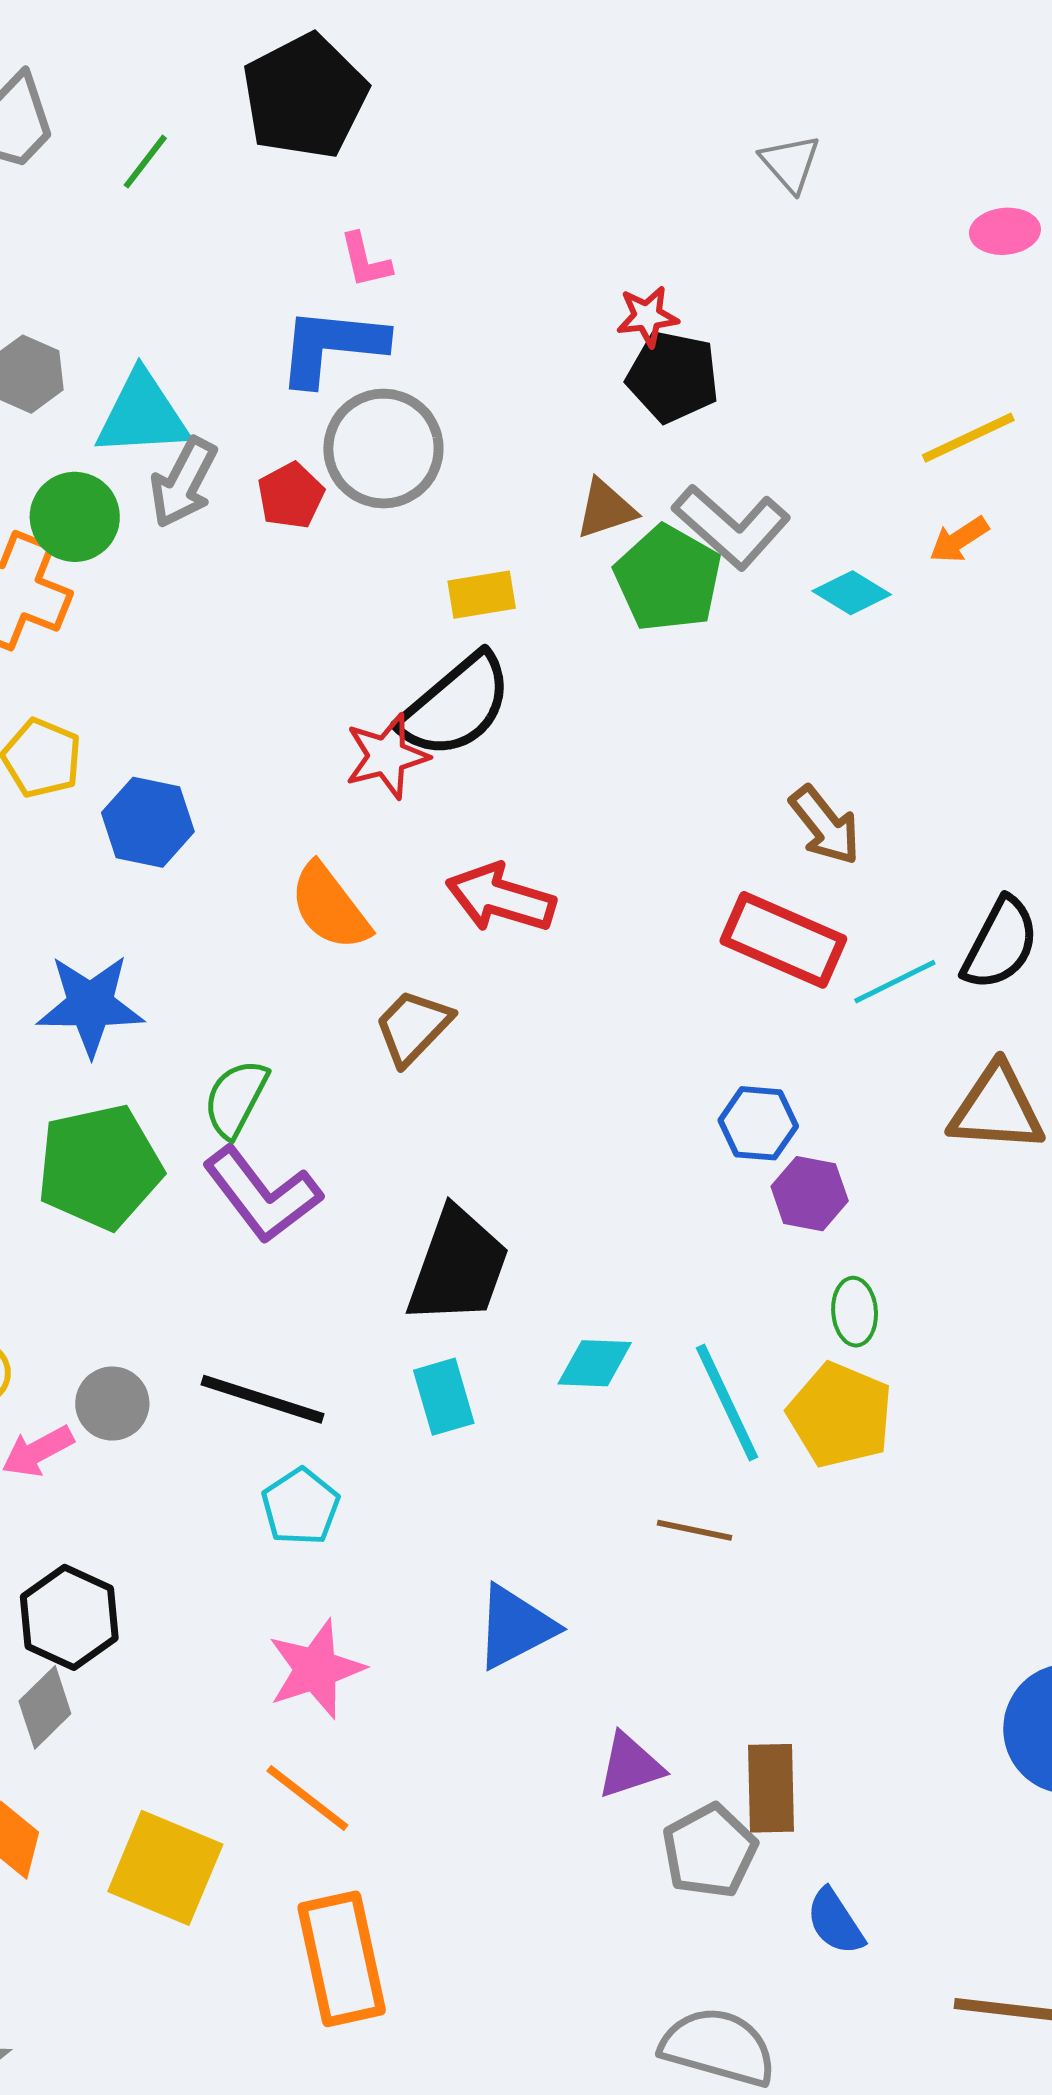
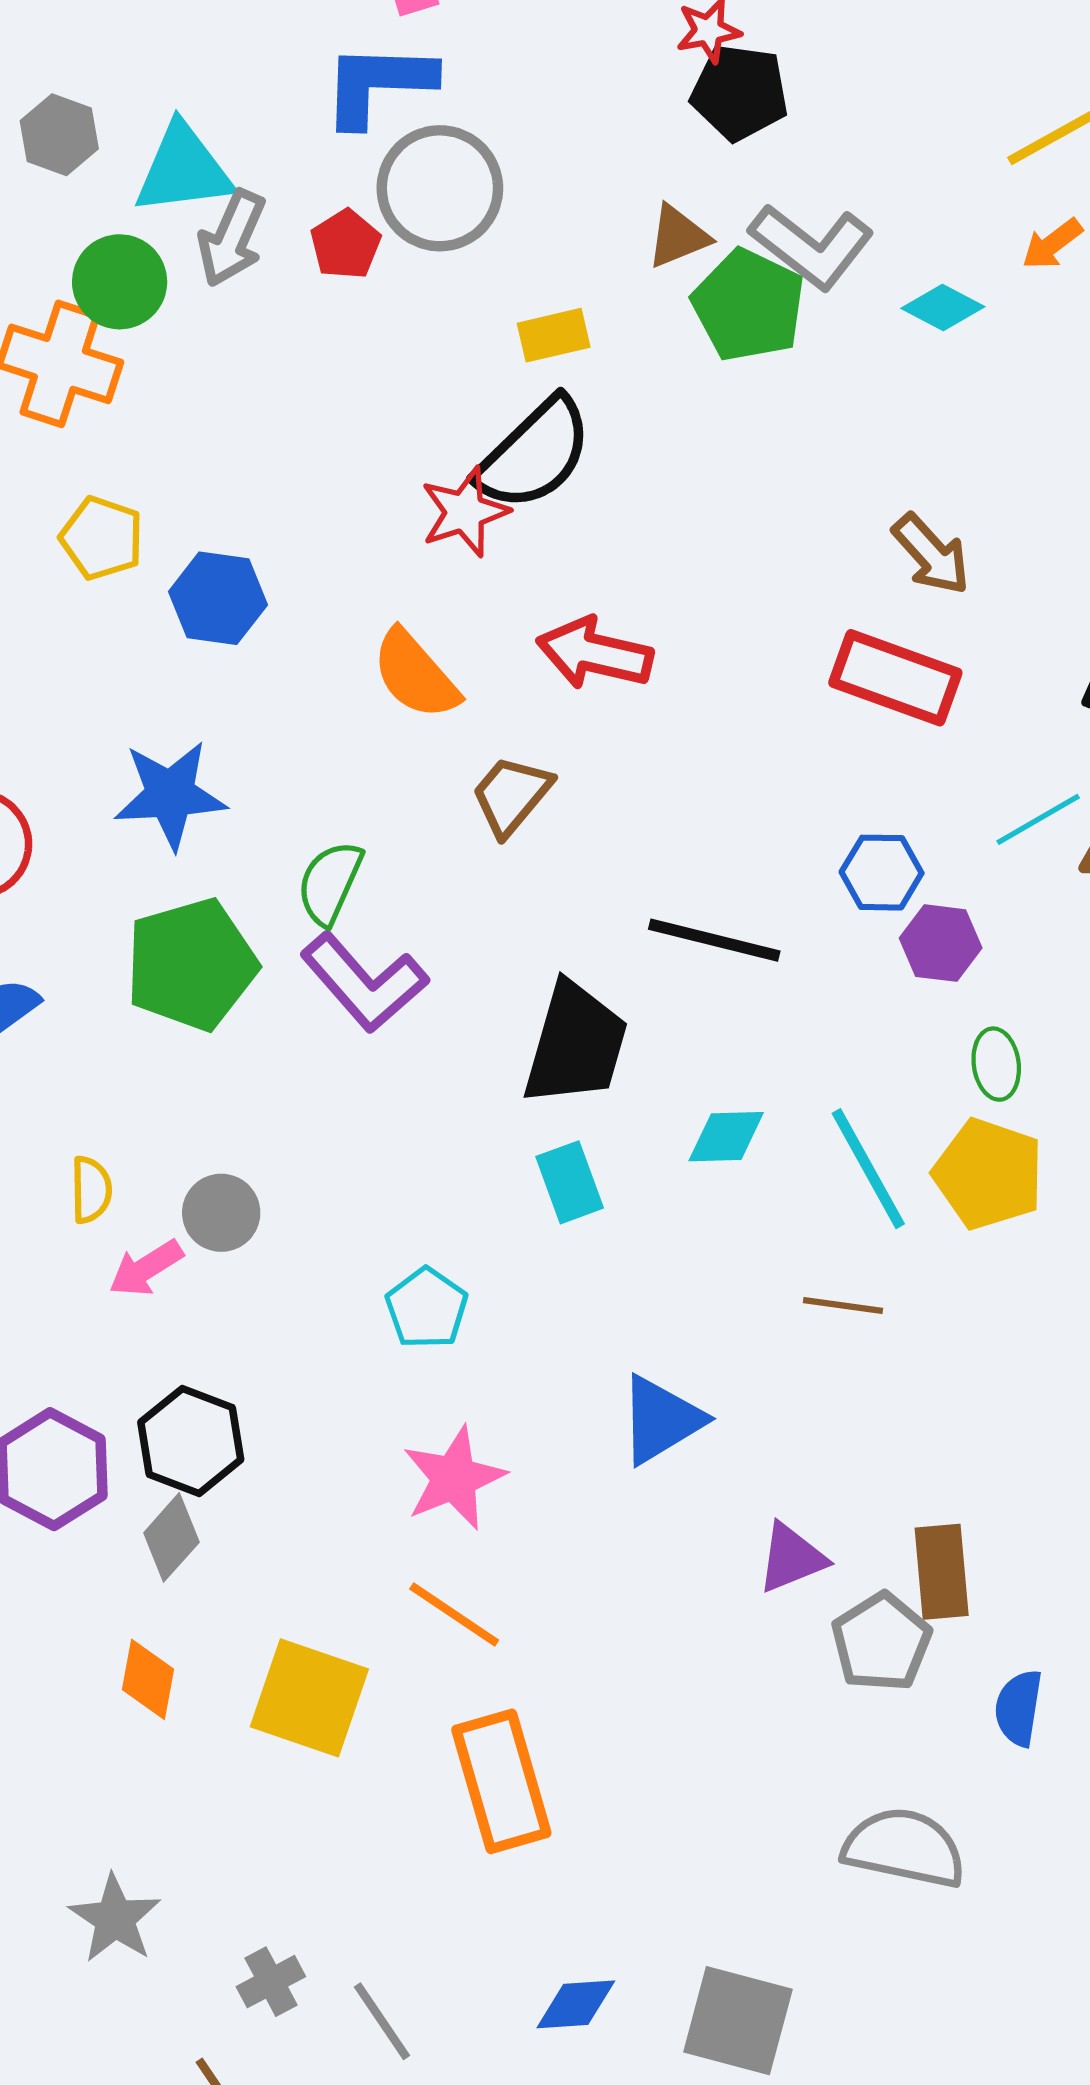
cyan line: (895, 982) -> (1038, 819), moved
black line: (262, 1399) -> (714, 940), moved
blue semicircle: (835, 1922) -> (1019, 1708), turned 46

